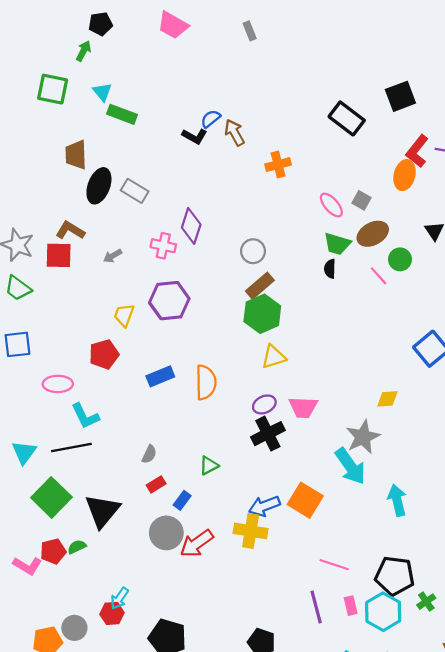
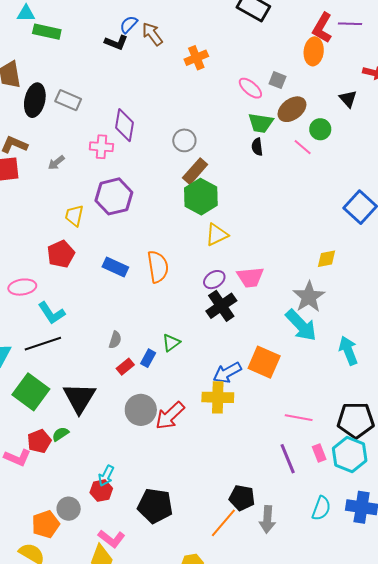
cyan triangle: (102, 92) -> (26, 13), turned -42
blue rectangle: (160, 376) -> (115, 267), turned 55
blue rectangle: (182, 500) -> (148, 358), moved

